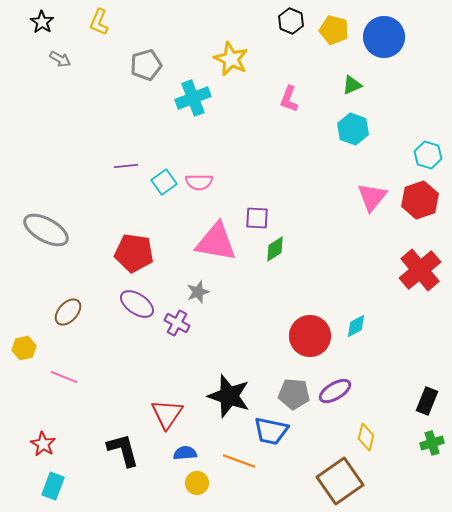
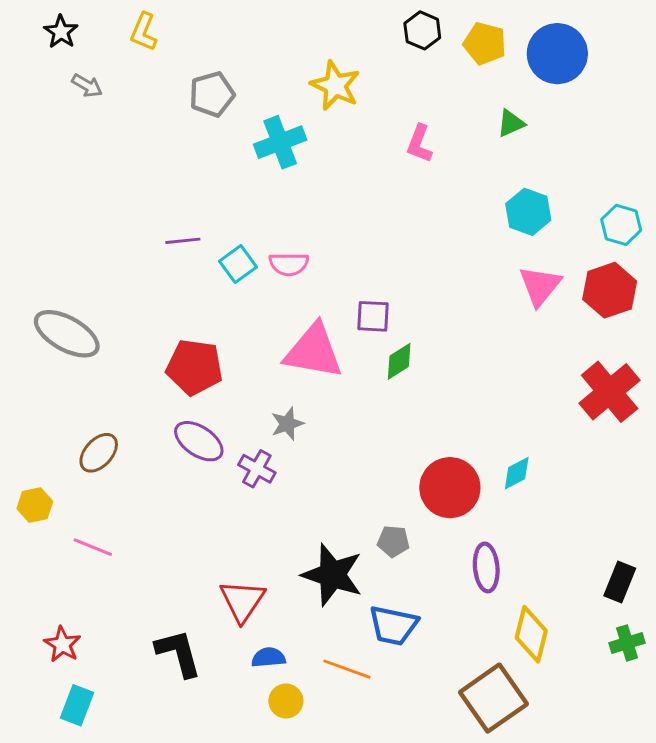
cyan hexagon: (353, 129) -> (528, 212), moved
purple ellipse: (335, 391) -> (486, 567), turned -64
gray pentagon: (294, 394) -> (393, 541), moved, size x0.7
yellow diamond: (366, 437) -> (531, 634), size x1.4

